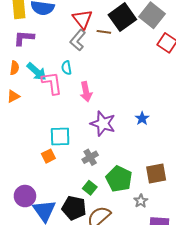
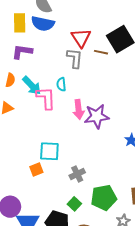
gray L-shape: (78, 40) -> (75, 58), turned 140
purple star: (103, 124) -> (97, 116), moved, turned -30
green pentagon: (119, 179) -> (104, 198), turned 30

